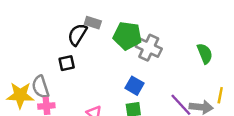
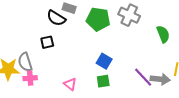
black semicircle: (77, 35) -> (56, 18), turned -90
gray cross: (149, 48) -> (129, 15), moved

